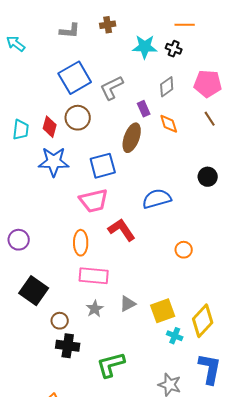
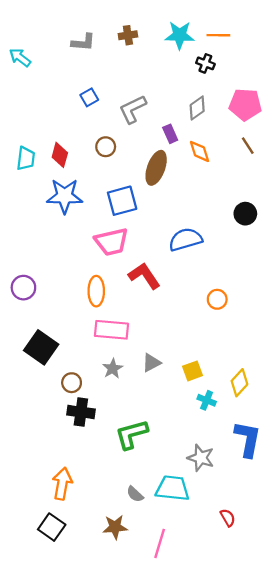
cyan star: (145, 47) -> (180, 35), moved
blue square: (75, 78) -> (89, 97), size x0.5
brown circle: (78, 118) -> (106, 147), moved, size x0.7
yellow square: (163, 311) -> (192, 371), size x0.7
yellow diamond: (203, 321) -> (239, 383), size x0.7

